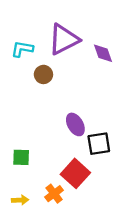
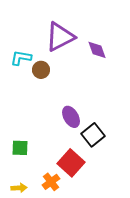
cyan L-shape: (22, 49) -> (21, 58), moved
black square: (99, 144) -> (93, 135), turned -30

